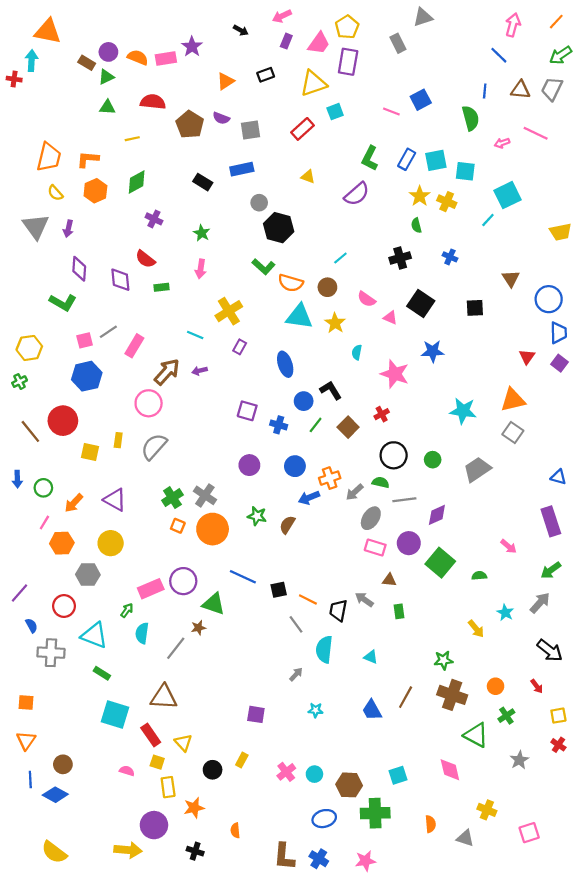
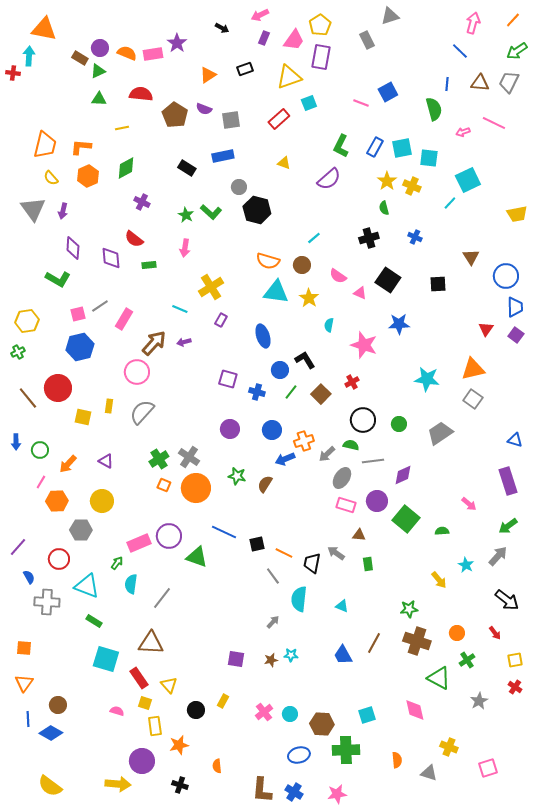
green L-shape: (263, 267) -> (211, 212), moved
purple triangle: (115, 500) -> (106, 461), size x0.7
brown star: (198, 628) -> (271, 660), moved

